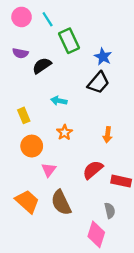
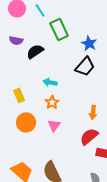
orange star: (65, 132) -> (52, 102), moved
pink triangle: (49, 170) -> (54, 125), moved
red semicircle: (93, 170) -> (89, 136), moved

